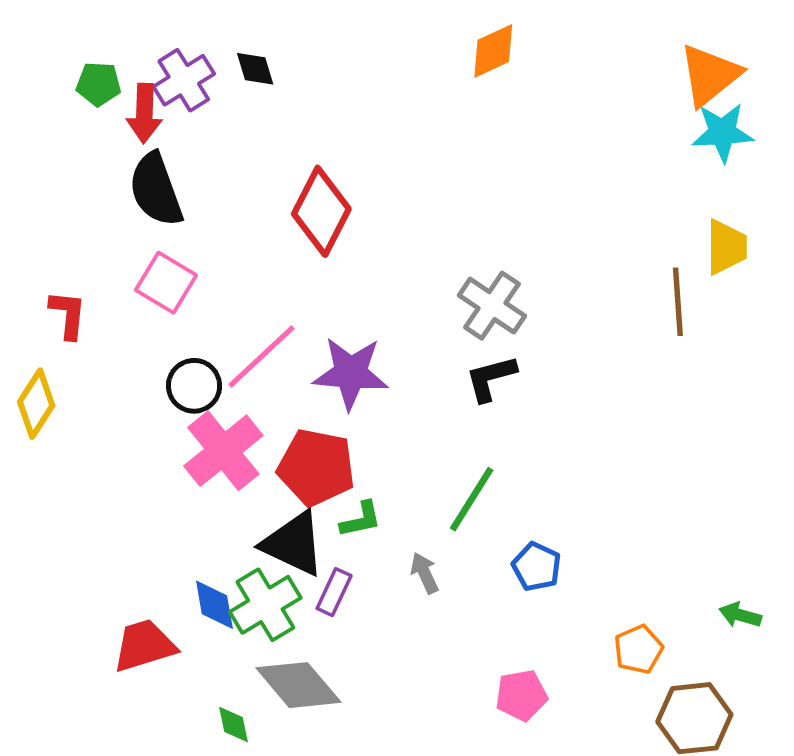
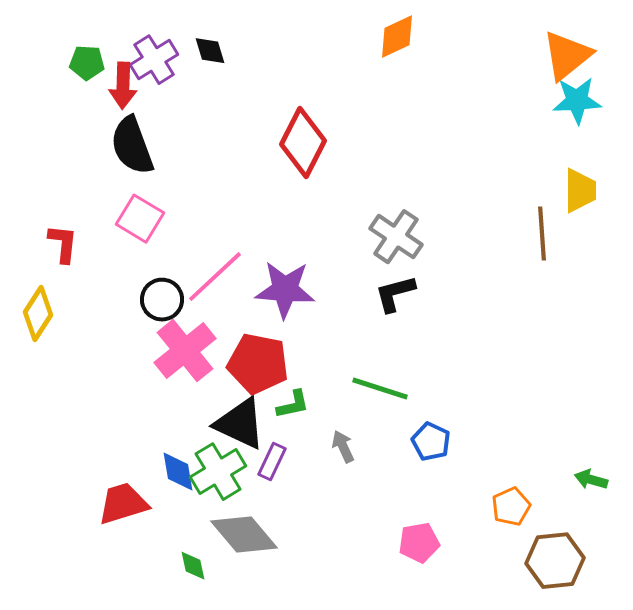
red diamond: (321, 211) -> (303, 143), moved
green line: (472, 499) -> (380, 389), turned 76

